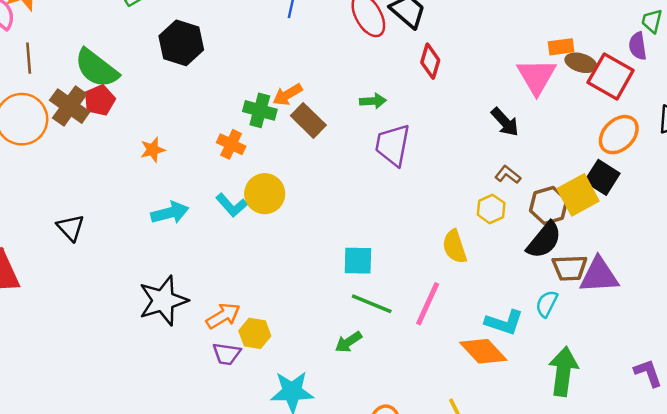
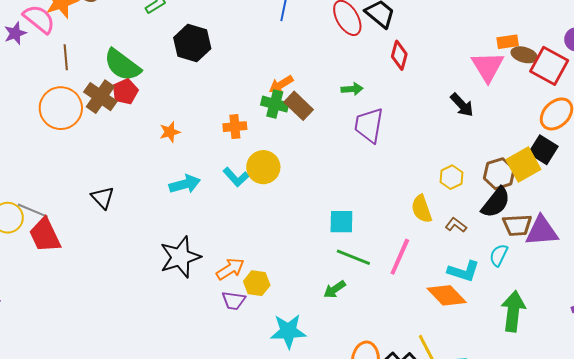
green cross: (260, 110) -> (275, 104), moved
orange cross: (231, 144) -> (235, 127), turned -30
brown L-shape: (508, 175) -> (456, 225), moved

